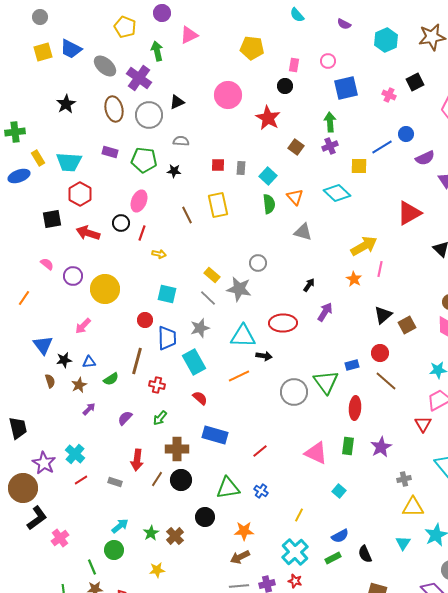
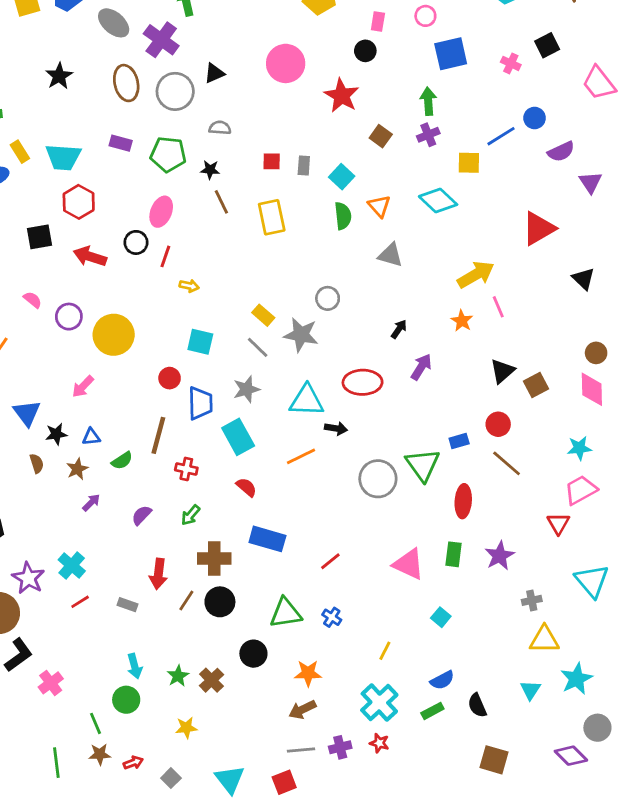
brown line: (187, 215) -> (221, 202), moved
pink line: (380, 269) -> (498, 307), turned -35
cyan arrow: (120, 526) -> (135, 666), turned 114

